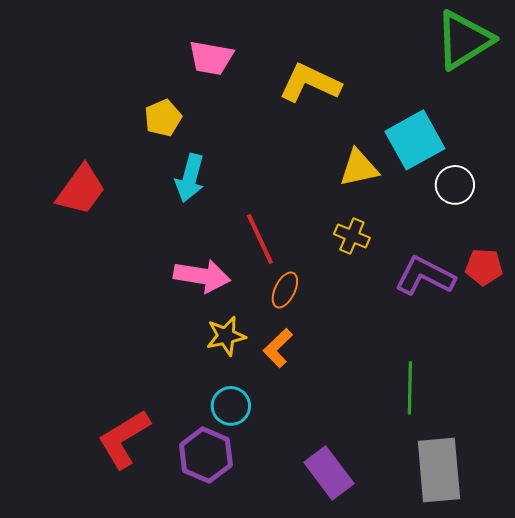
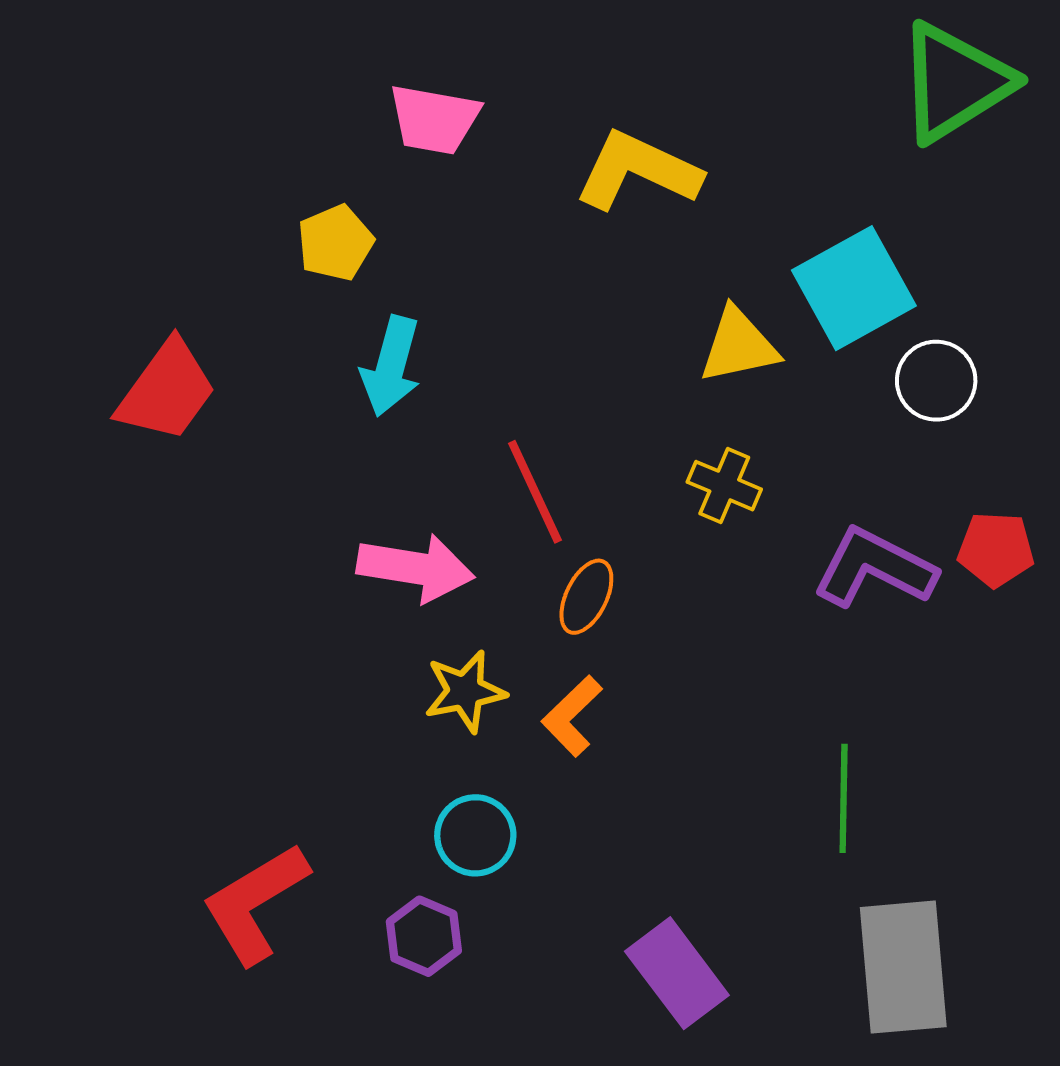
purple hexagon: (206, 455) -> (424, 936), size x0.7

